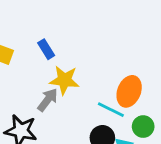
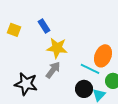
gray arrow: (48, 100) -> (53, 70), moved

